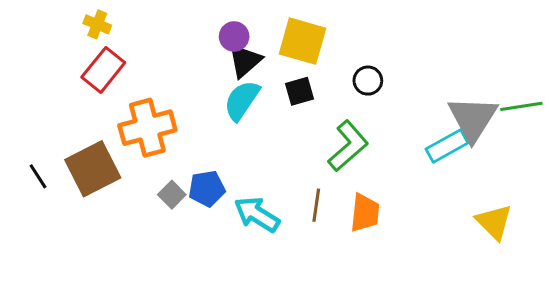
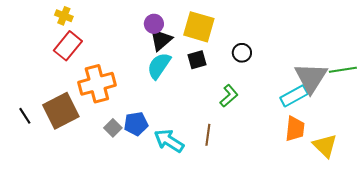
green L-shape: (348, 146) -> (229, 96), size x0.7
orange trapezoid: (365, 213) -> (295, 129), moved

